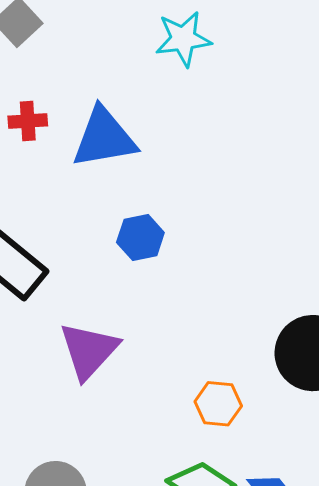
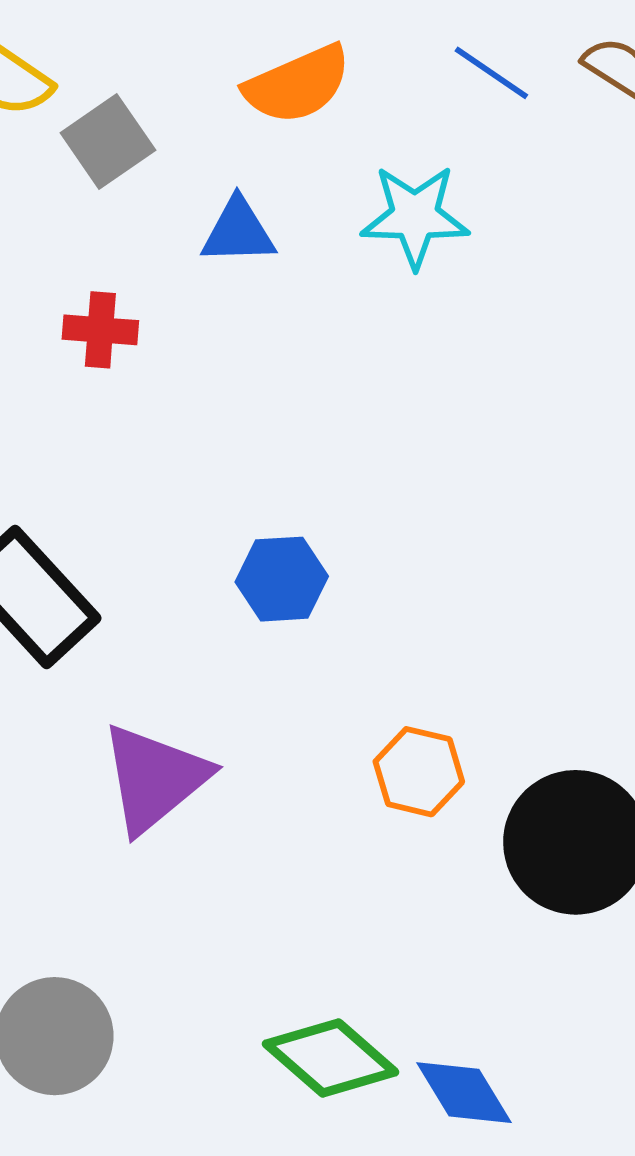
blue triangle: (104, 138) -> (238, 231), moved, size x0.6
orange hexagon: (218, 404) -> (419, 772), moved

